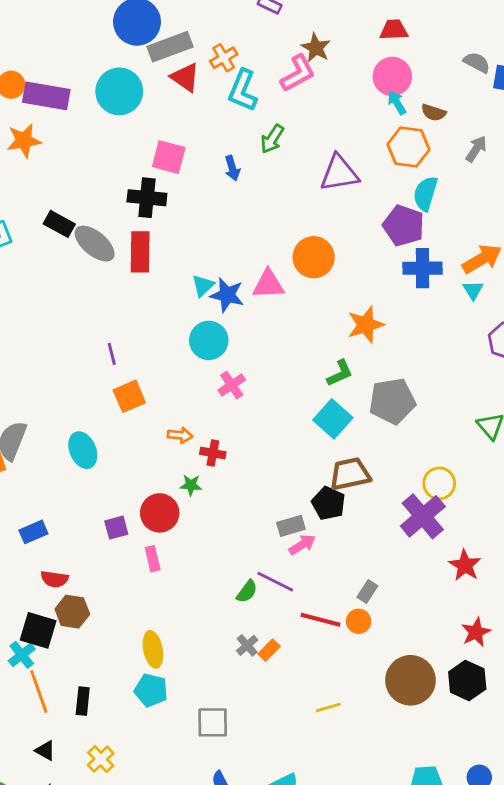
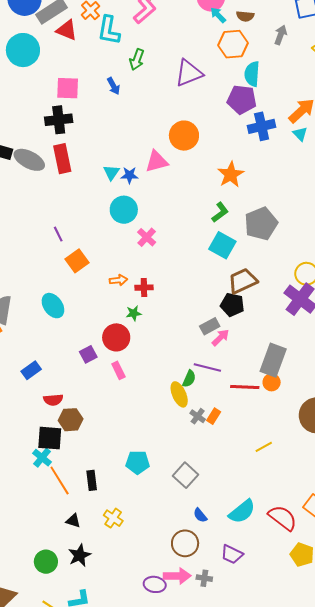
blue star: (227, 295) -> (129, 175), size x0.7
gray rectangle: (367, 591) -> (273, 360), size x2.0
yellow ellipse: (153, 649) -> (179, 394), moved
gray square: (213, 722) -> (185, 475), turned -35

